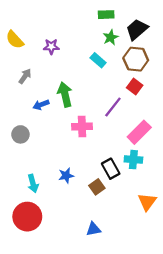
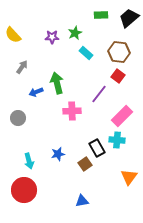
green rectangle: (106, 15) -> (101, 15), moved
black trapezoid: (137, 29) -> (129, 18), moved
green star: (111, 37) -> (75, 33), moved
purple star: (51, 47) -> (52, 37), moved

